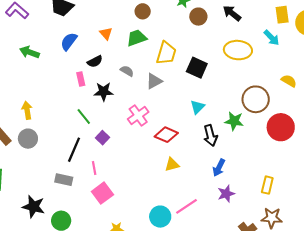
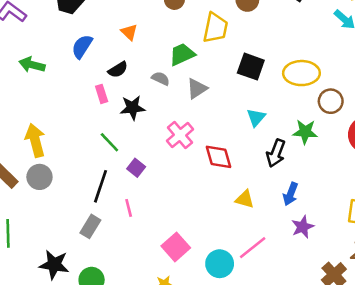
green trapezoid: (137, 38) -> (182, 54), moved
yellow ellipse: (238, 50) -> (301, 73), moved
yellow trapezoid: (166, 53) -> (215, 28), moved
brown circle: (256, 99) -> (331, 101), size x0.7
yellow arrow: (27, 110) -> (35, 140), size x1.4
red diamond: (166, 135) -> (218, 157), turned 55
black arrow: (210, 136) -> (276, 153), turned 40
yellow triangle: (172, 165) -> (245, 199), moved, turned 35
gray rectangle: (64, 180) -> (90, 226), turned -66
pink square: (102, 193) -> (176, 247), moved

